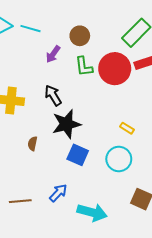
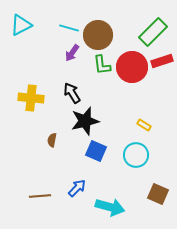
cyan line: (30, 29) -> (69, 28), moved
brown circle: (80, 36) -> (98, 35), size x1.5

